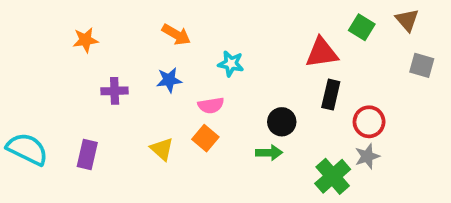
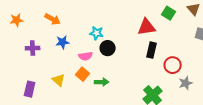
orange arrow: (176, 35) -> (53, 19), moved
black circle: (282, 122) -> (108, 48), moved
green arrow: (269, 153) -> (102, 82), moved
purple rectangle: (87, 155) -> (30, 89), moved
gray star: (367, 156) -> (186, 83), moved

